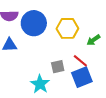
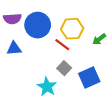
red line: (80, 61) -> (62, 45), moved
gray square: (58, 67) -> (64, 68), turned -32

